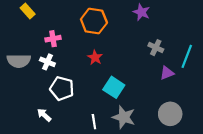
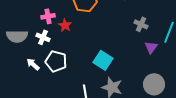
red star: (95, 57) -> (65, 25), moved
purple triangle: (167, 73) -> (151, 47), turned -32
white arrow: (44, 115) -> (33, 64), moved

